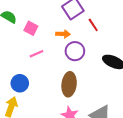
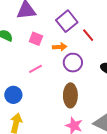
pink square: (31, 28) -> (36, 39), moved
blue circle: (20, 83) -> (13, 95), moved

